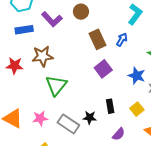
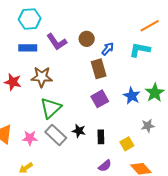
cyan L-shape: (135, 14) -> (140, 50), turned -125
blue arrow: (122, 40) -> (108, 49), moved
blue star: (137, 76) -> (132, 96), moved
black star: (90, 118) -> (79, 131), moved
gray rectangle: (68, 124) -> (56, 135), moved

